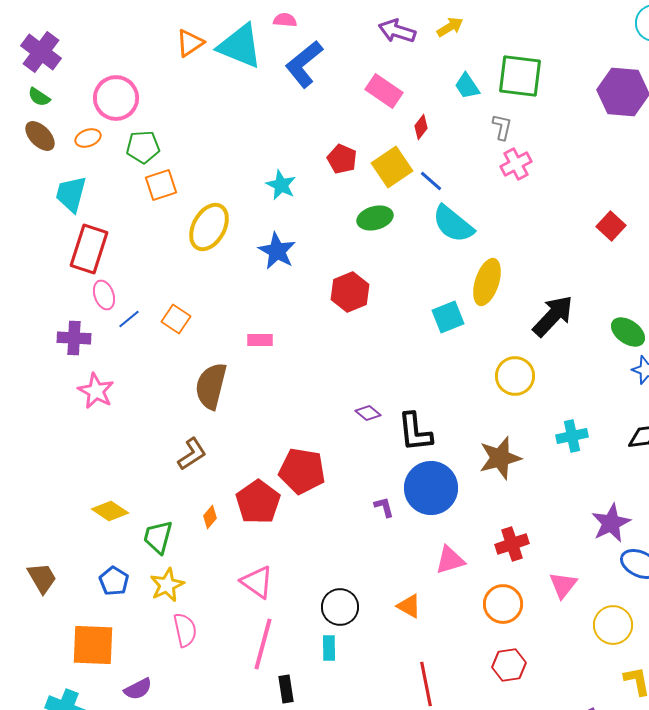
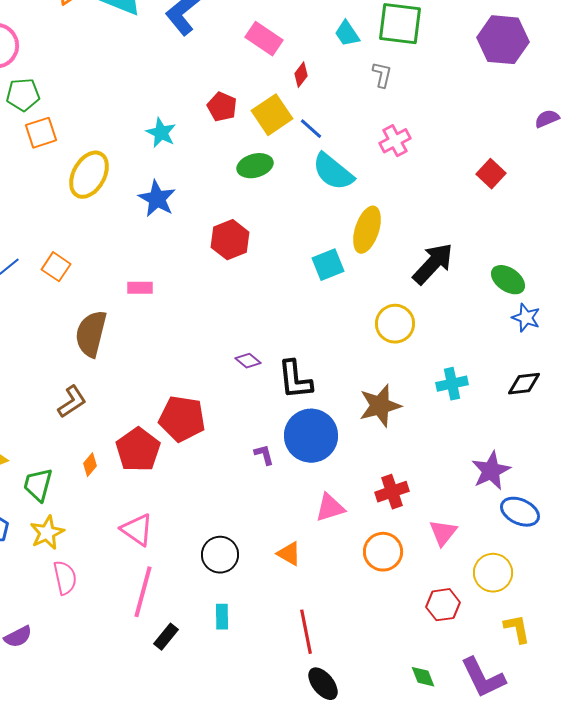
pink cross: (516, 164) -> (395, 141), moved
cyan rectangle: (329, 648) -> (222, 617), moved
red hexagon: (509, 665) -> (443, 605), moved
black rectangle: (286, 689) -> (166, 637), turned 48

